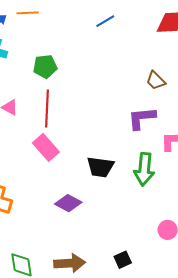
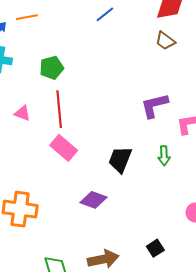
brown trapezoid: (156, 81) -> (165, 41), moved
black trapezoid: (100, 167) -> (120, 160), turned 112
green arrow: (144, 169) -> (164, 156), size x0.6

